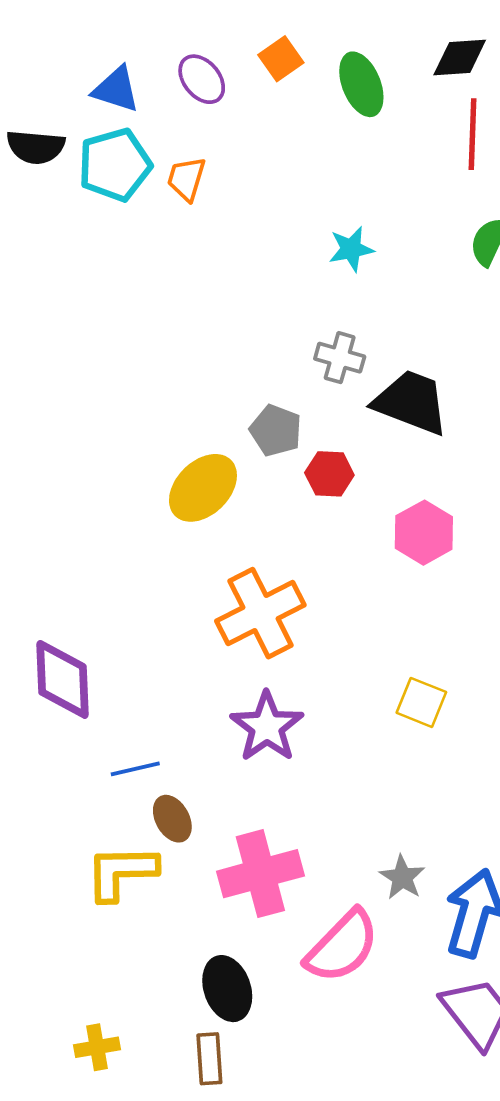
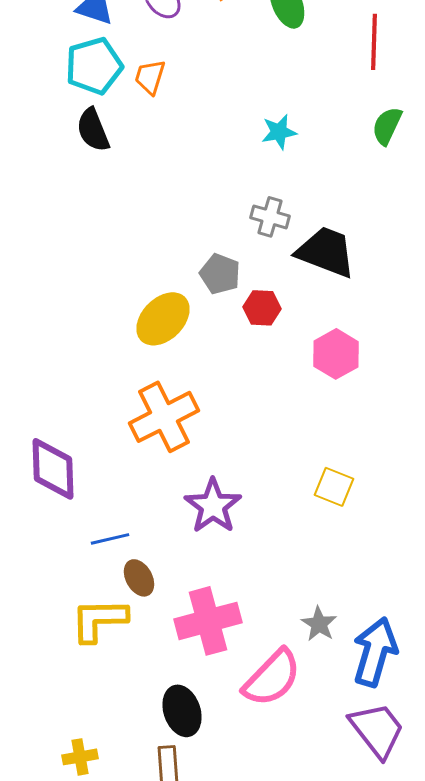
black semicircle: (36, 147) -> (93, 130), moved, turned 63
orange cross: (260, 613) -> (164, 417), moved

